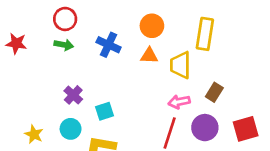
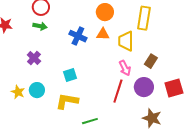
blue cross: (109, 45) -> (78, 36), moved
purple cross: (73, 95) -> (34, 58), moved
pink arrow: (179, 102) -> (125, 68), turned -105
cyan circle: (71, 129) -> (37, 90), moved

